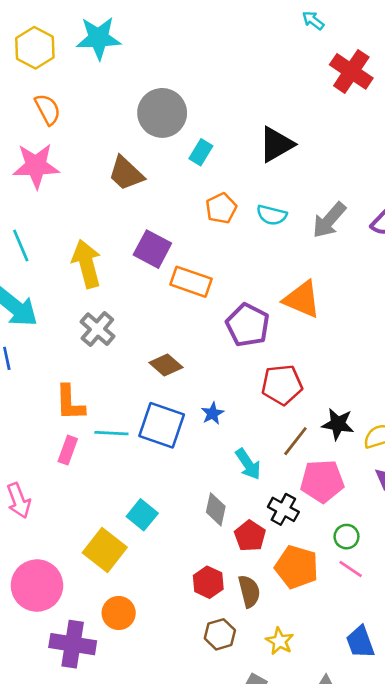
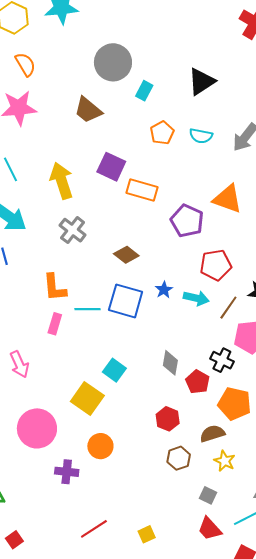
cyan arrow: (248, 464) -> (196, 298), moved, turned -40
brown semicircle: (249, 591) -> (212, 434), moved, turned -90
purple cross: (73, 644) -> (67, 472), size x0.7

